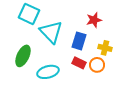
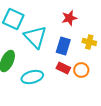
red star: (94, 20) -> (69, 18), moved
yellow cross: (105, 48) -> (89, 42), moved

